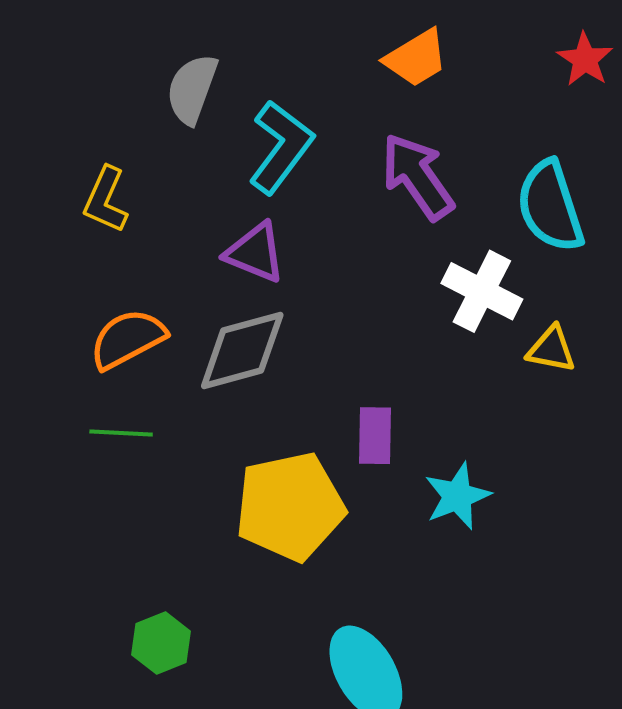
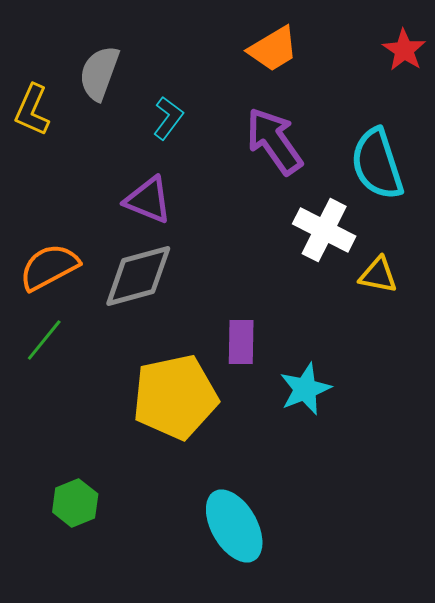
cyan L-shape: (281, 147) -> (168, 118), size x0.6
yellow L-shape: (106, 200) -> (32, 110), moved
green line: (121, 433) -> (44, 340), turned -54

